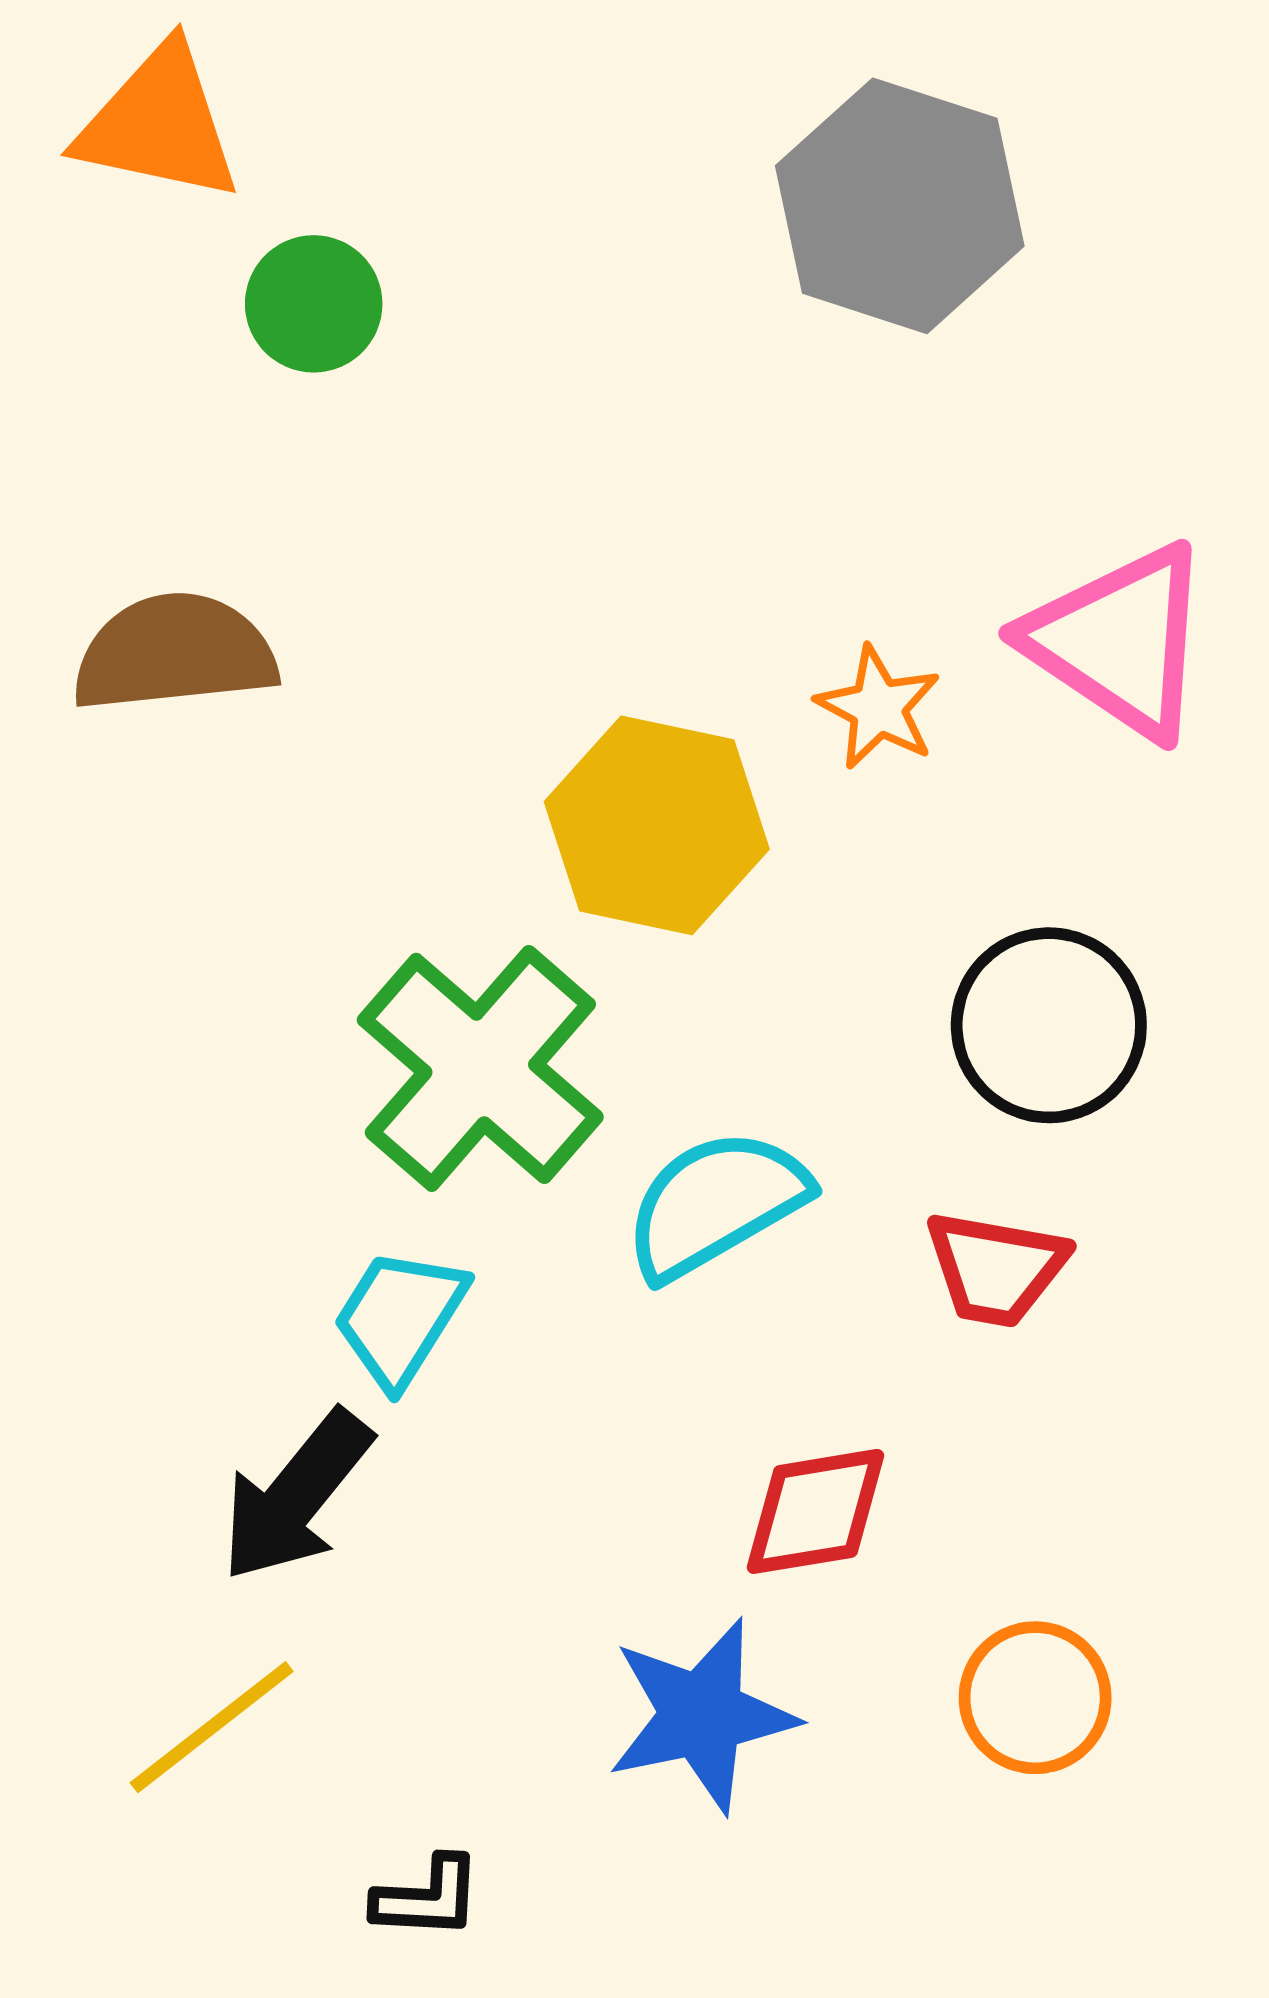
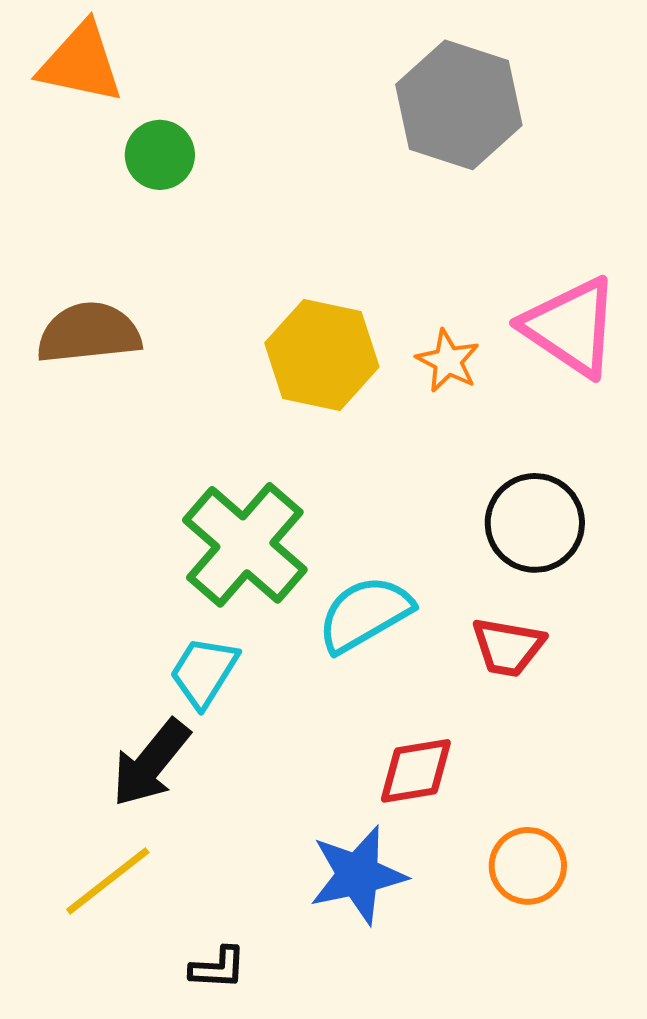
yellow hexagon: (657, 825) -> (322, 355), moved

